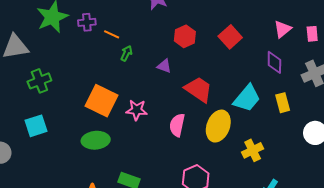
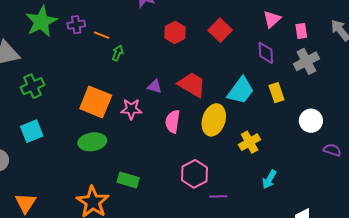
pink rectangle: (312, 34) -> (301, 31), moved
purple triangle: (164, 66) -> (155, 86), moved

